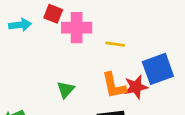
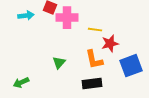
blue square: (158, 69) -> (131, 66), moved
red star: (136, 87) -> (110, 44), moved

